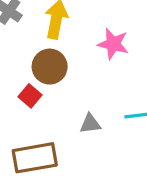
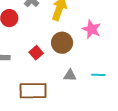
brown circle: (50, 67) -> (62, 43), moved

